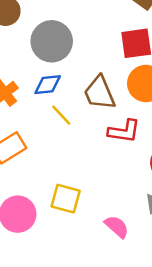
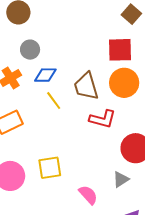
gray circle: (52, 41) -> (30, 50), moved, size x0.6
yellow square: (66, 199) -> (50, 168), turned -30

